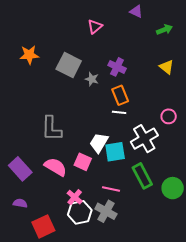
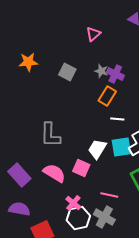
gray square: (69, 65) -> (67, 72), size x0.7
gray star: (92, 79) -> (101, 71), moved
orange rectangle: (120, 95) -> (107, 96), moved, turned 54
cyan square: (115, 152) -> (121, 147), moved
purple semicircle: (20, 203) -> (19, 209), size x1.5

